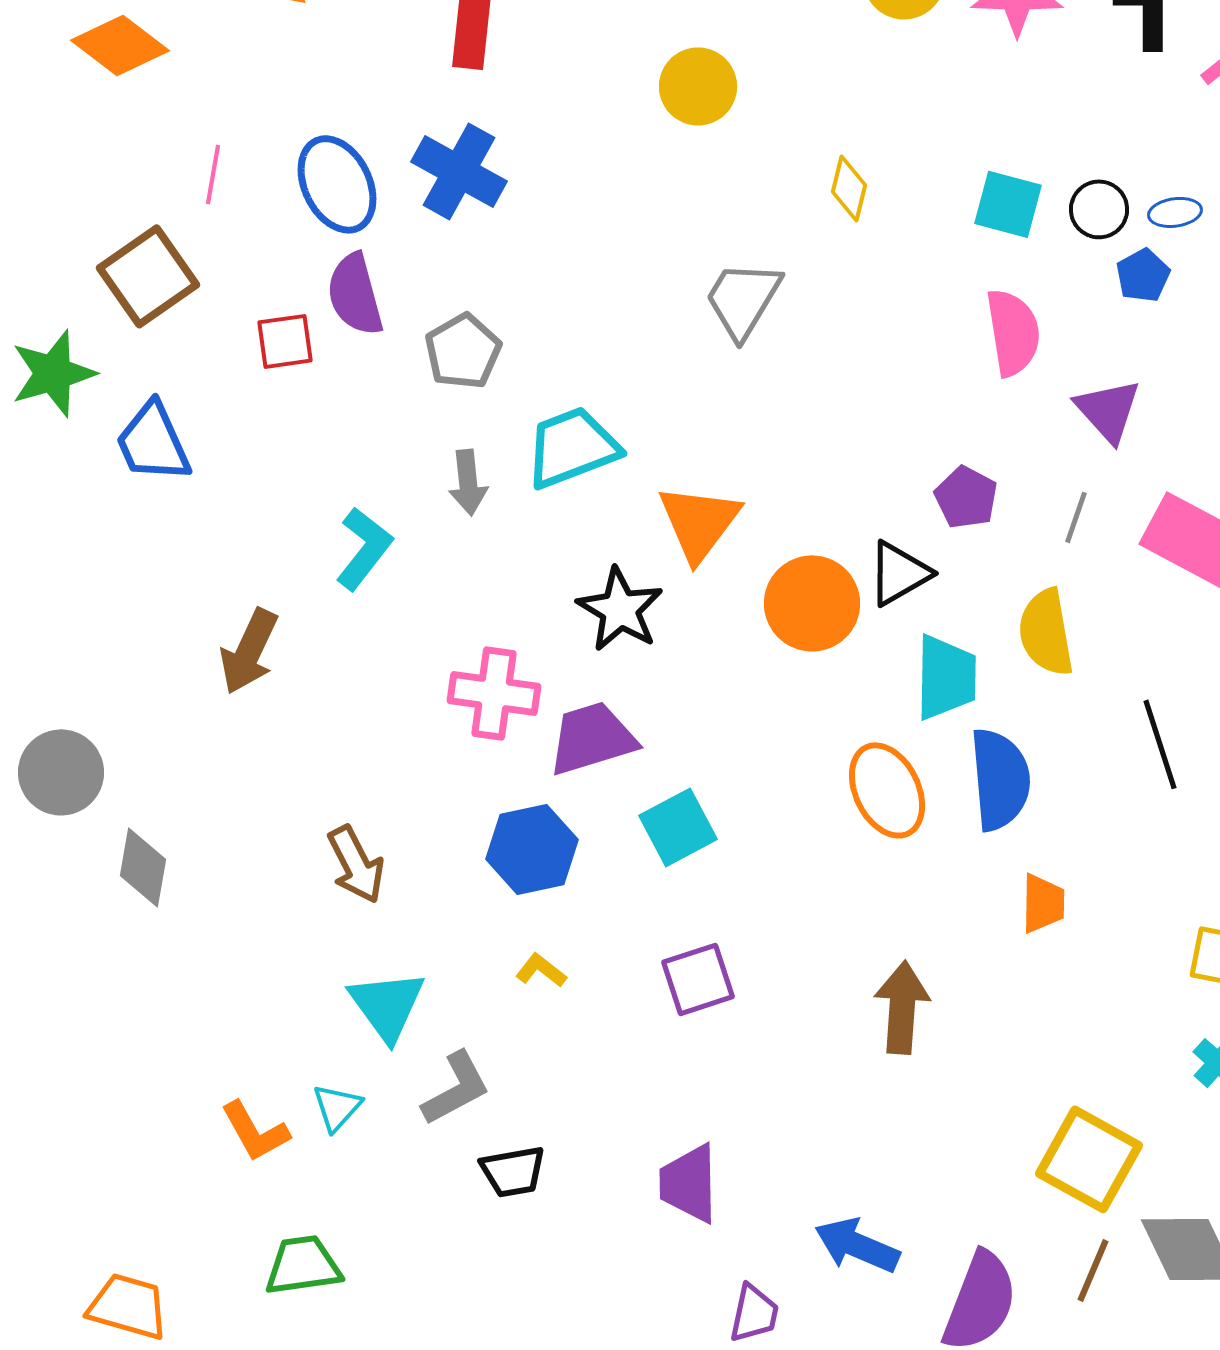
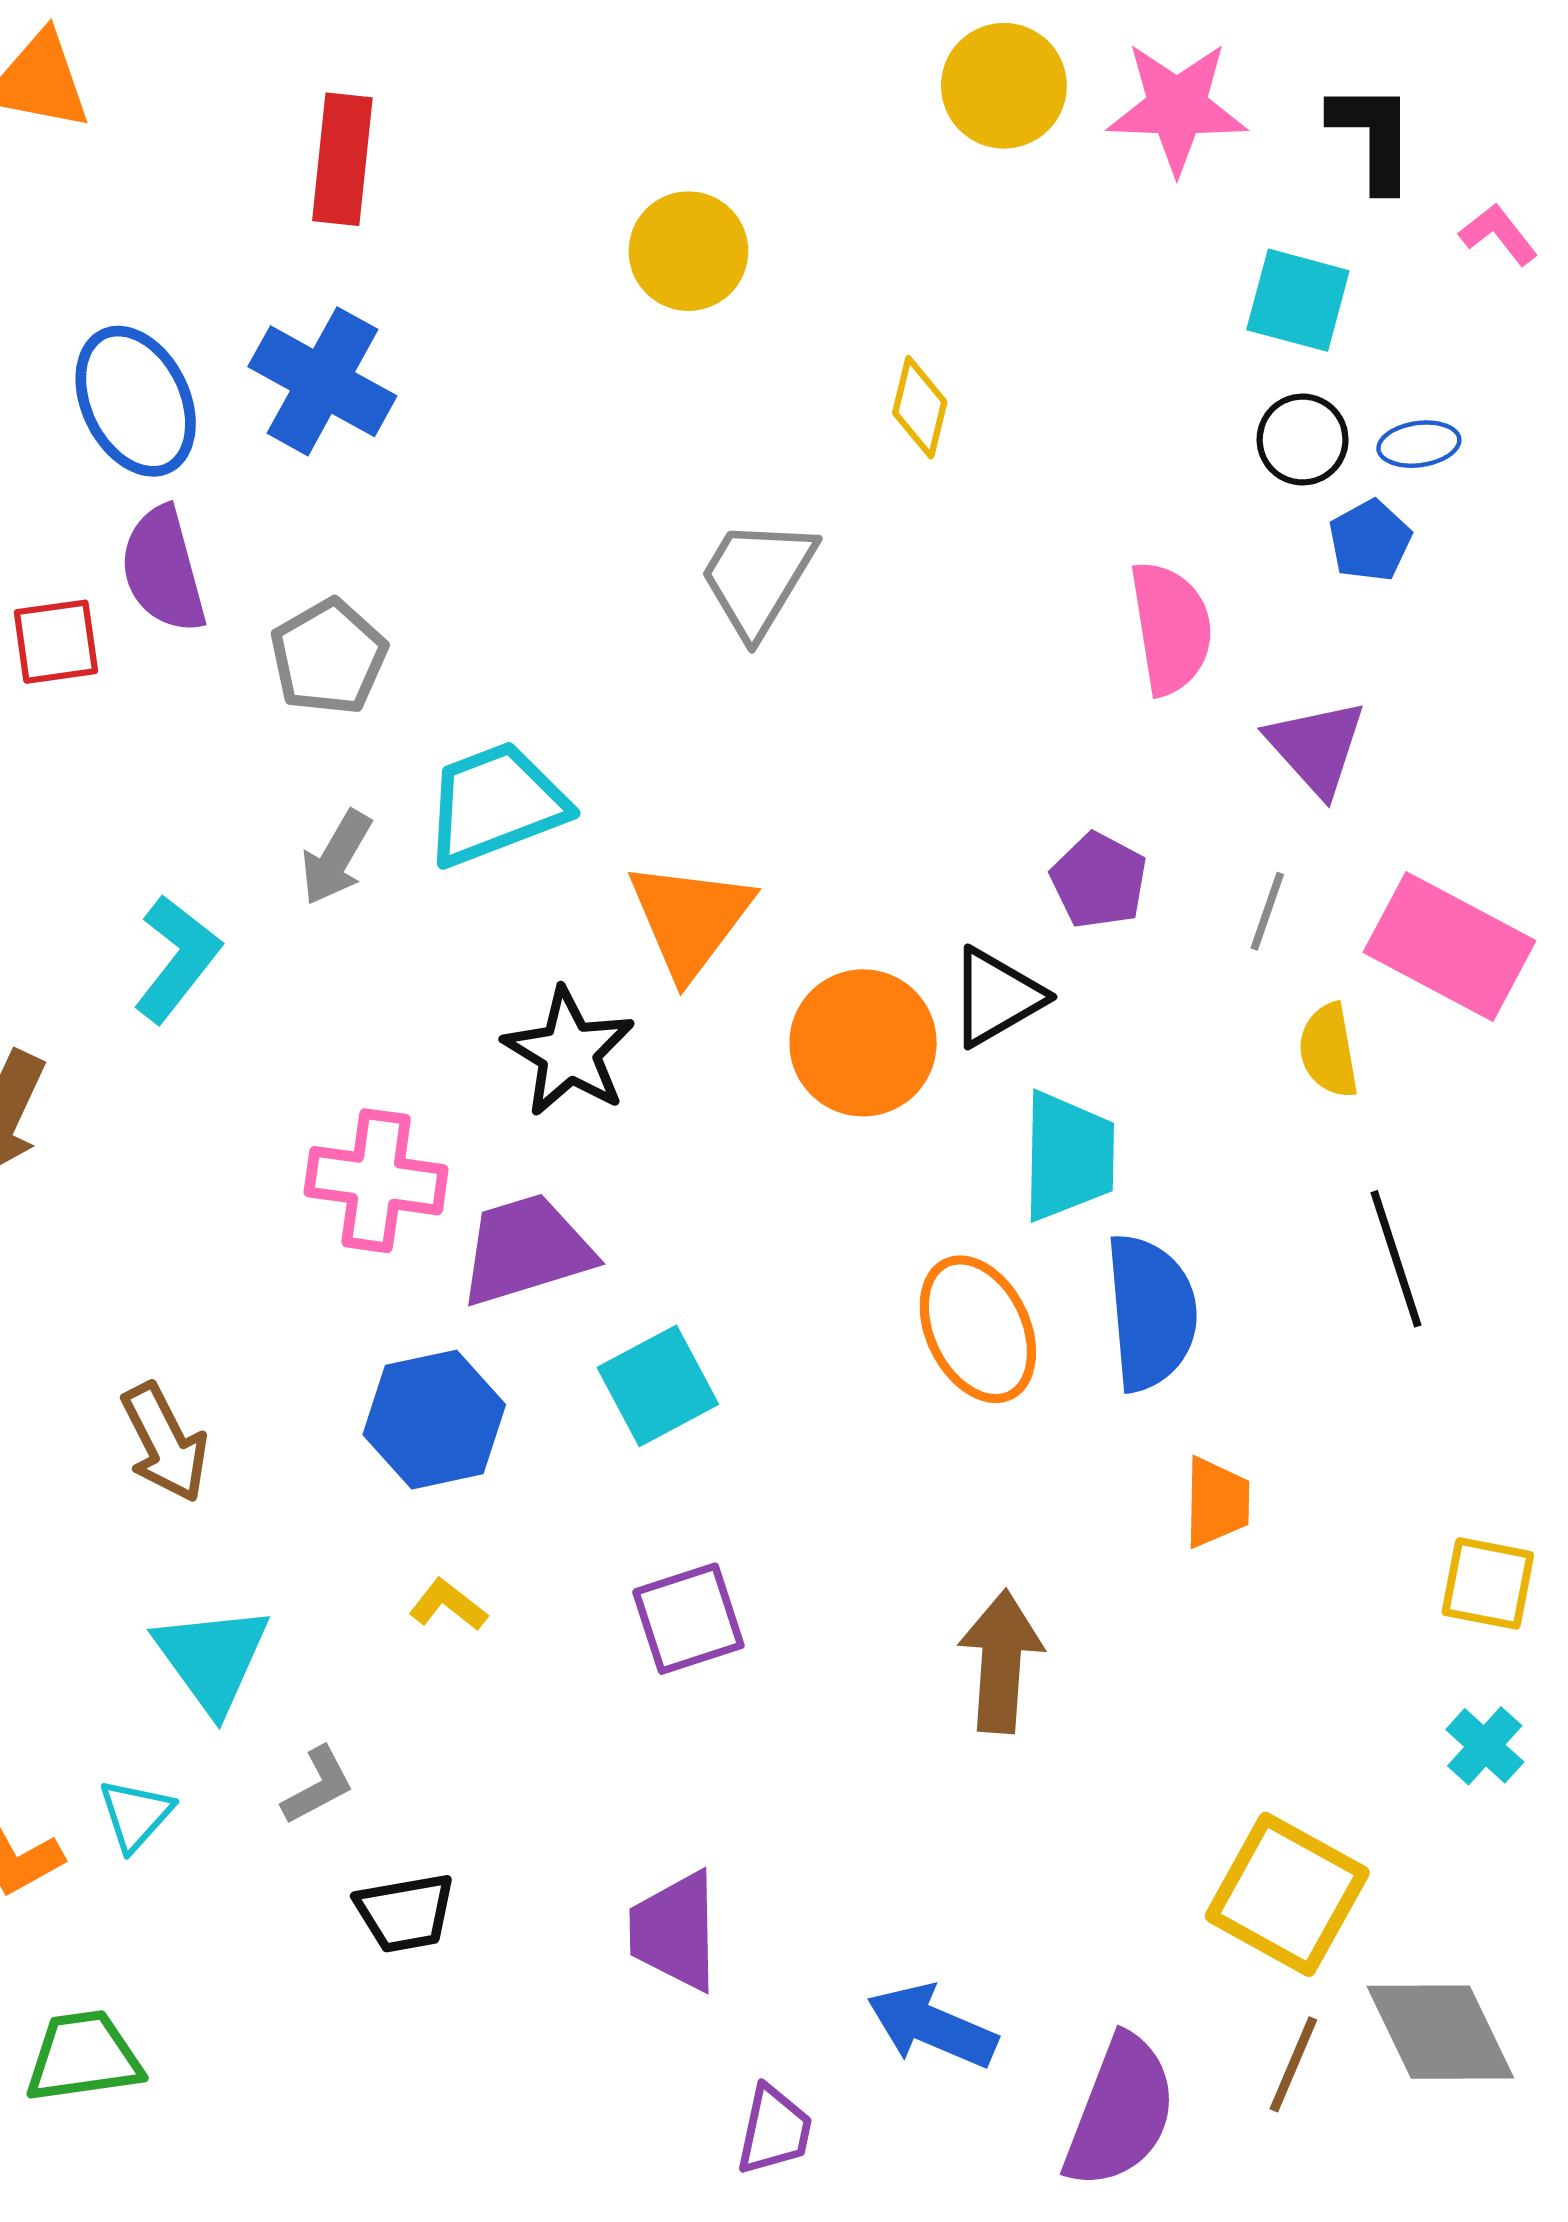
cyan square: (1008, 204) -> (1298, 300), moved
gray arrow: (468, 482) -> (336, 858), turned 36
yellow semicircle: (1046, 632) -> (1329, 1051), moved, size x0.7
gray L-shape: (456, 1088) -> (318, 1786), size x0.7

